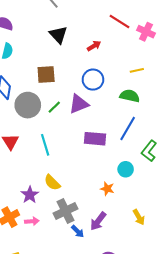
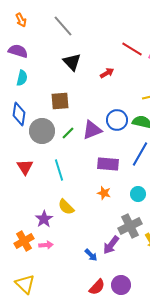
blue circle: (93, 80) -> (117, 120), moved
orange star: (107, 189) -> (104, 193), moved
gray cross: (65, 211) -> (130, 226), moved

